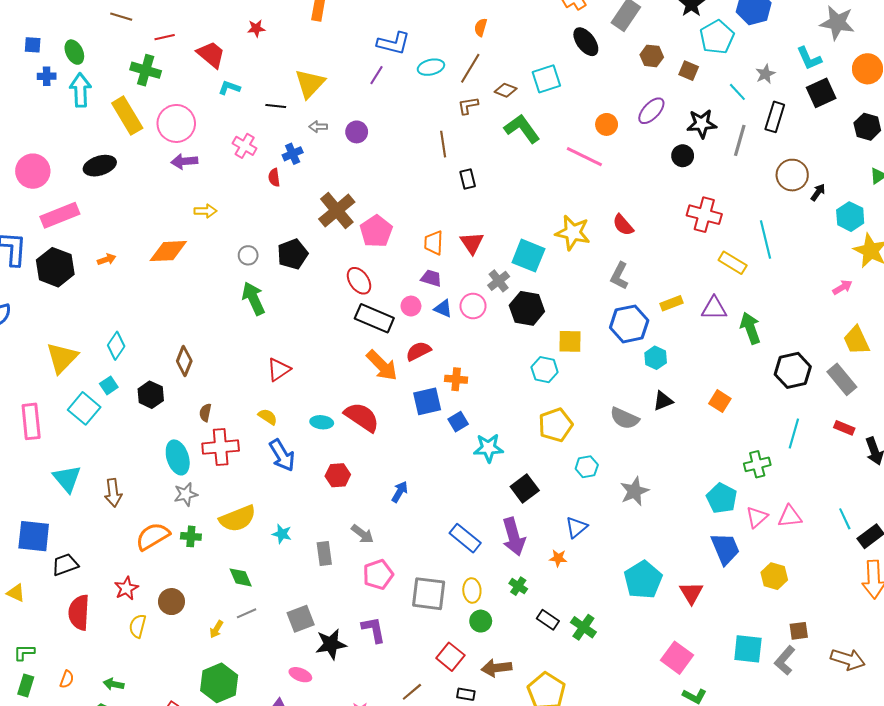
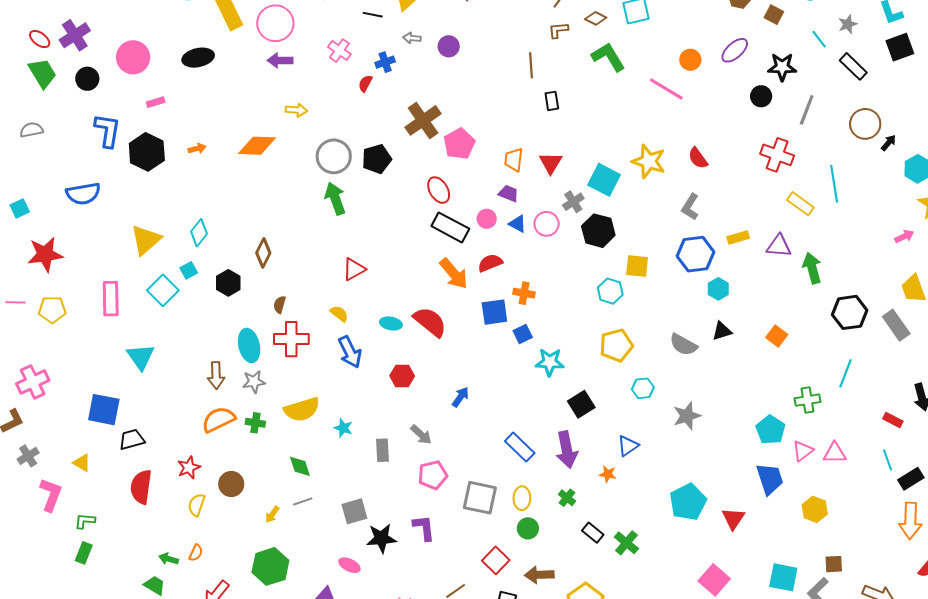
black rectangle: (775, 117) -> (853, 66), turned -68
gray line: (740, 140) -> (807, 110), moved
red semicircle: (274, 177) -> (365, 83), turned 30
pink rectangle: (60, 215) -> (156, 102), size x0.5
gray circle: (248, 255) -> (334, 156), size x1.8
red rectangle: (844, 428) -> (893, 420), moved
brown arrow: (113, 493) -> (216, 375), moved
orange semicircle: (67, 679) -> (196, 553), moved

